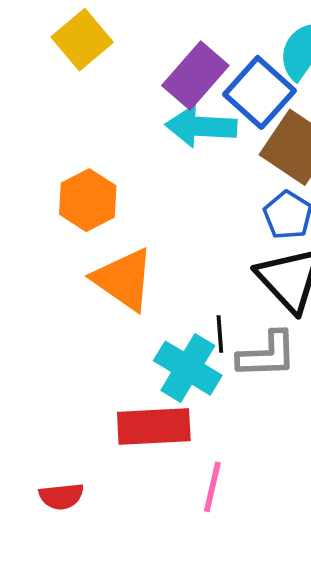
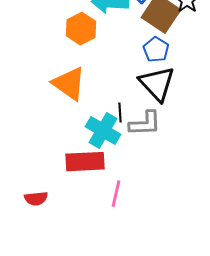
orange hexagon: (88, 200) -> (81, 29), moved

